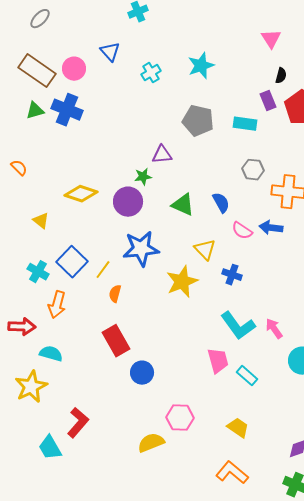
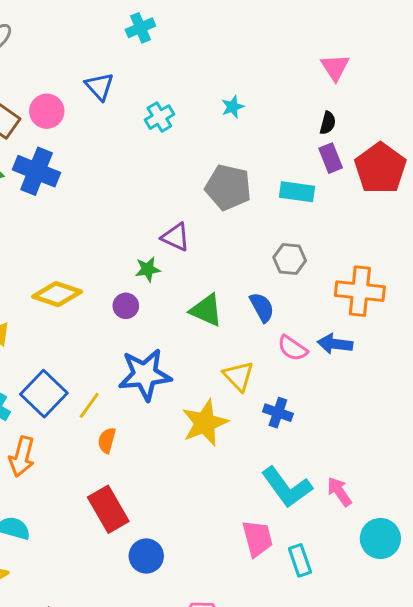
cyan star: (201, 66) -> (233, 107), size x0.6
black semicircle: (281, 76) -> (328, 123), moved
purple triangle: (162, 155) -> (176, 237), turned 30
gray hexagon: (253, 170) -> (290, 259), moved
purple circle: (128, 202) -> (126, 306), size x0.6
cyan rectangle: (247, 376) -> (300, 560), turned 30

